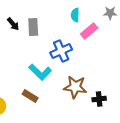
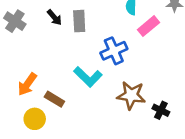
brown rectangle: (30, 96) -> (54, 99), moved
black cross: (99, 99) -> (161, 110), turned 32

